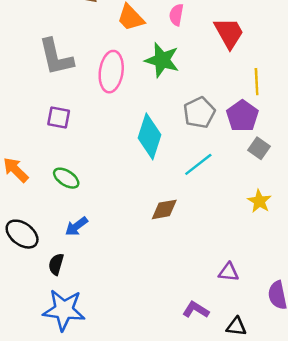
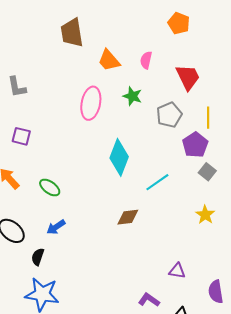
gray L-shape: (56, 57) -> (17, 87), moved, size x0.7
green star: (162, 60) -> (132, 96), size x0.7
gray pentagon: (199, 113) -> (169, 115), moved
purple square: (59, 118) -> (21, 136), moved

